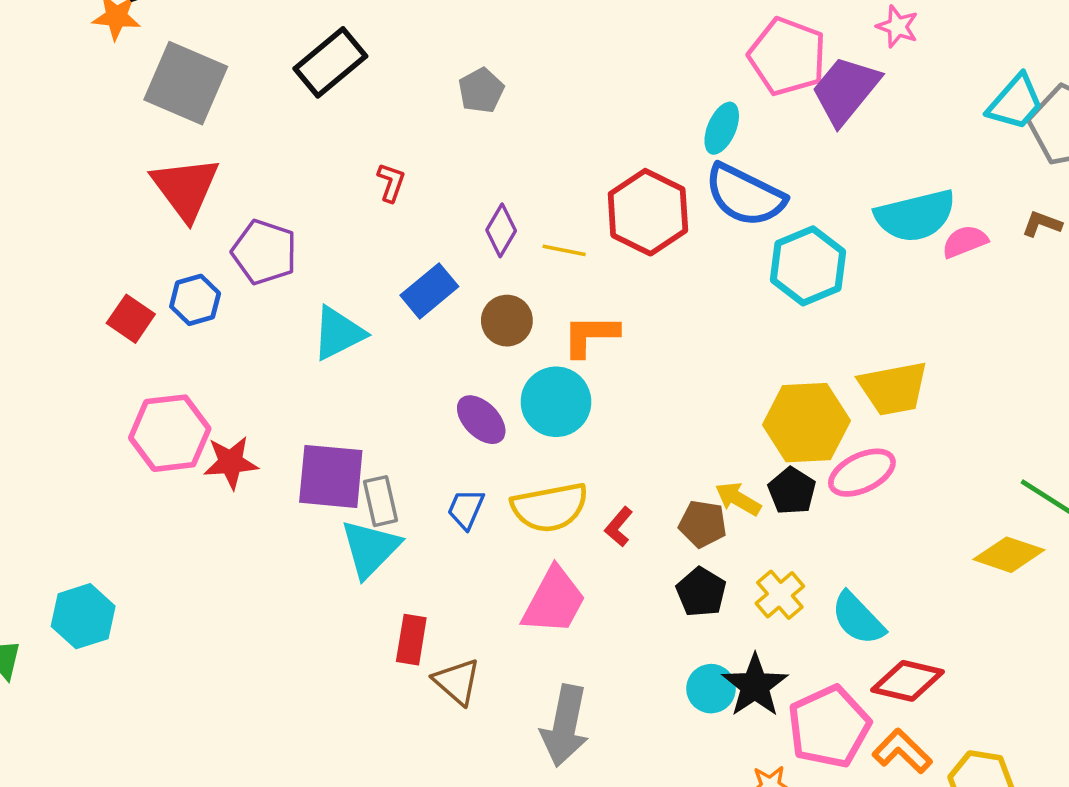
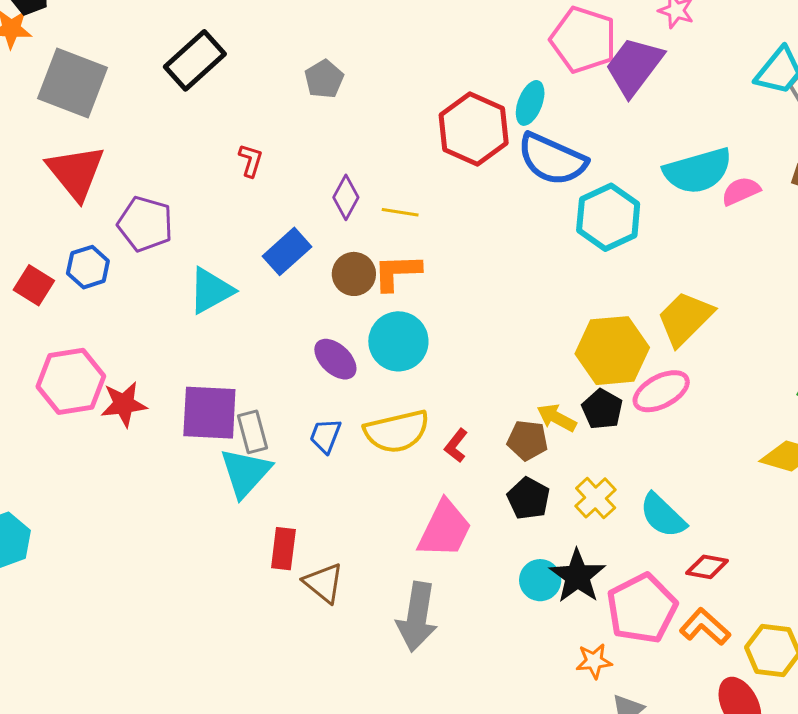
red hexagon: (648, 212) -> (474, 129), moved
orange L-shape: (590, 335) -> (397, 272), moved
yellow trapezoid: (893, 388) -> (685, 318), turned 148
pink trapezoid: (554, 601) -> (445, 529), moved
red diamond: (908, 681) -> (707, 567), size x0.7

